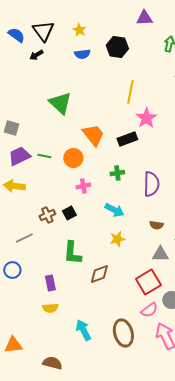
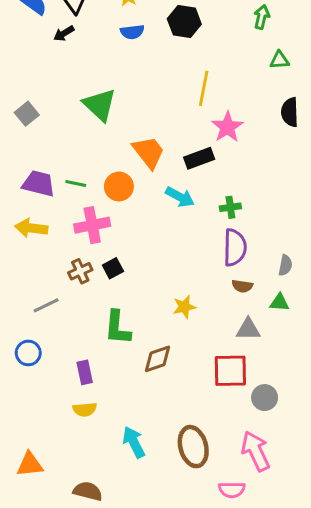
gray square: (11, 128) -> (27, 114), moved, turned 35
purple trapezoid: (19, 156) -> (39, 184), turned 40
green cross: (117, 173) -> (230, 207), moved
purple semicircle: (151, 184) -> (235, 247), moved
pink cross: (83, 186) -> (92, 225), moved, size x1.6
cyan arrow: (114, 210) -> (180, 197), moved
red square: (148, 282) -> (230, 371), turned 30
pink semicircle: (149, 310) -> (232, 490), moved, turned 36

